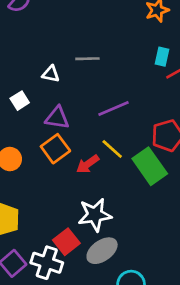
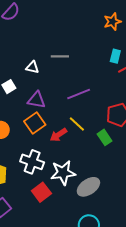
green rectangle: (150, 166) -> (104, 137), size x0.6
gray ellipse: (102, 251) -> (88, 187), moved
white cross: (47, 263) -> (32, 162), moved

